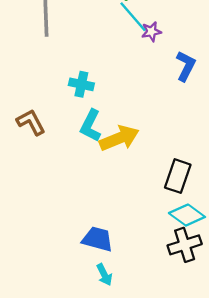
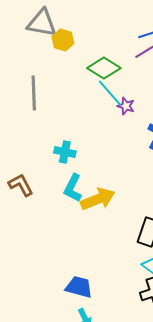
purple star: (151, 32) -> (126, 106), turned 30

